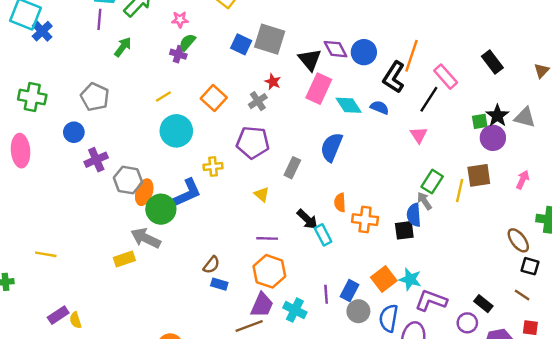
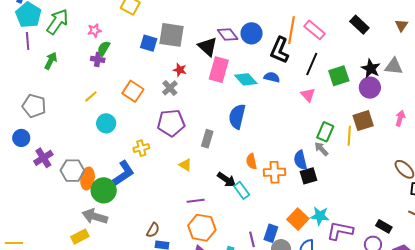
pink rectangle: (446, 77) -> (314, 30), moved
green square: (480, 121) -> (339, 76), moved, size x1.5
cyan circle: (176, 131) -> (106, 123), size x0.7
blue semicircle: (414, 215) -> (300, 160), moved

